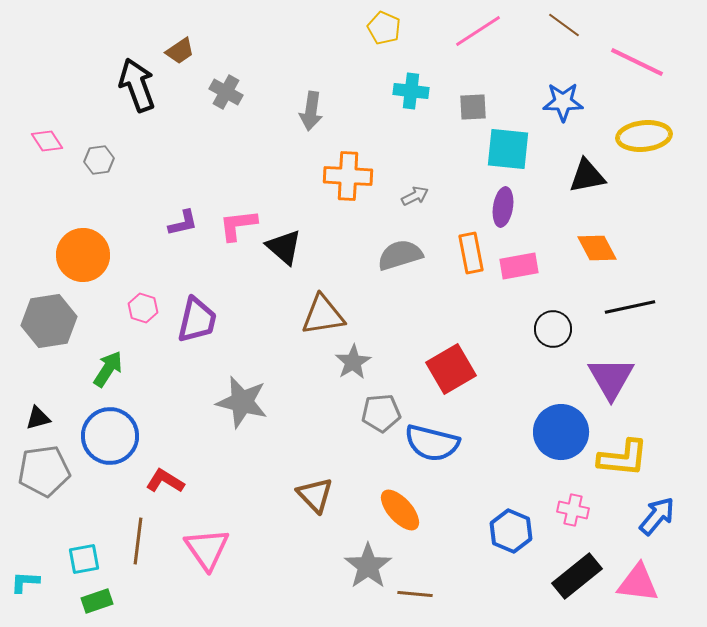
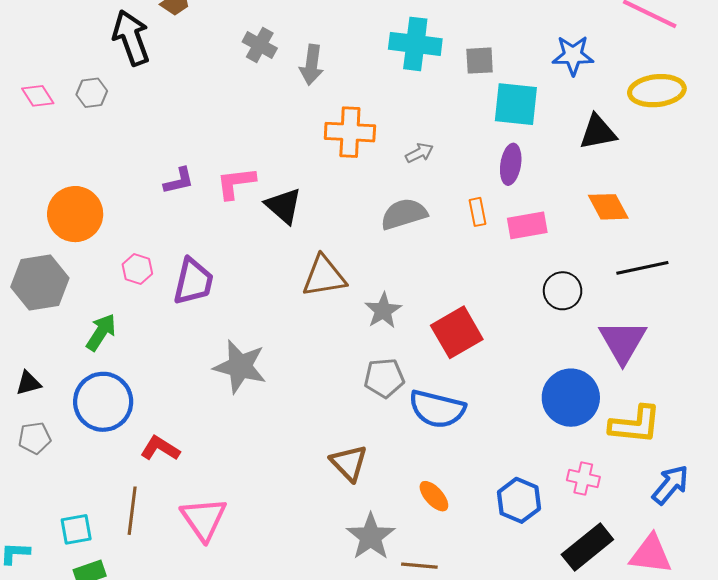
cyan cross: (411, 91) -> (415, 44), size x1.4
gray cross: (226, 92) -> (260, 45), moved
gray hexagon: (99, 160) -> (92, 93), moved
orange rectangle: (471, 253) -> (477, 212), size x0.7
gray star: (353, 362) -> (383, 310), moved
gray pentagon: (44, 471) -> (35, 438), size x0.6
brown triangle: (315, 495) -> (349, 463), moved
orange ellipse: (400, 510) -> (434, 496), moved, size x0.7

